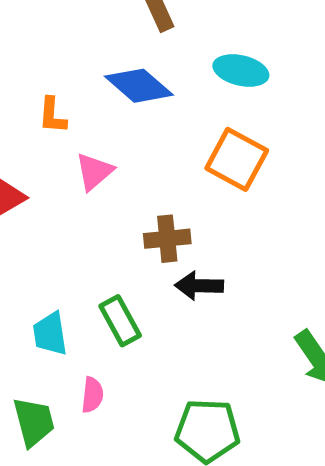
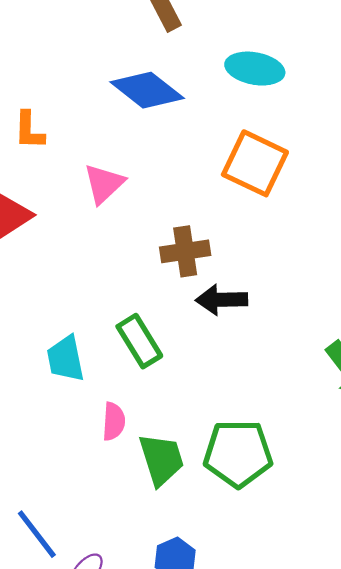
orange L-shape: (52, 115) -> (29, 130), moved
green trapezoid: (34, 422) -> (161, 460), moved

